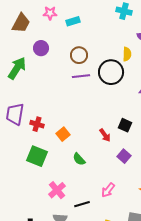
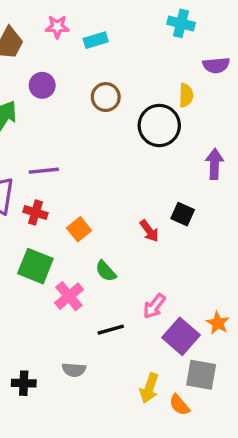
purple line: (81, 76) -> (44, 171), moved
purple square: (124, 156) -> (181, 336), moved, size x1.5
pink cross: (57, 190) -> (69, 296), moved
pink arrow: (108, 190) -> (154, 306), moved
black line: (82, 204) -> (111, 330), moved

